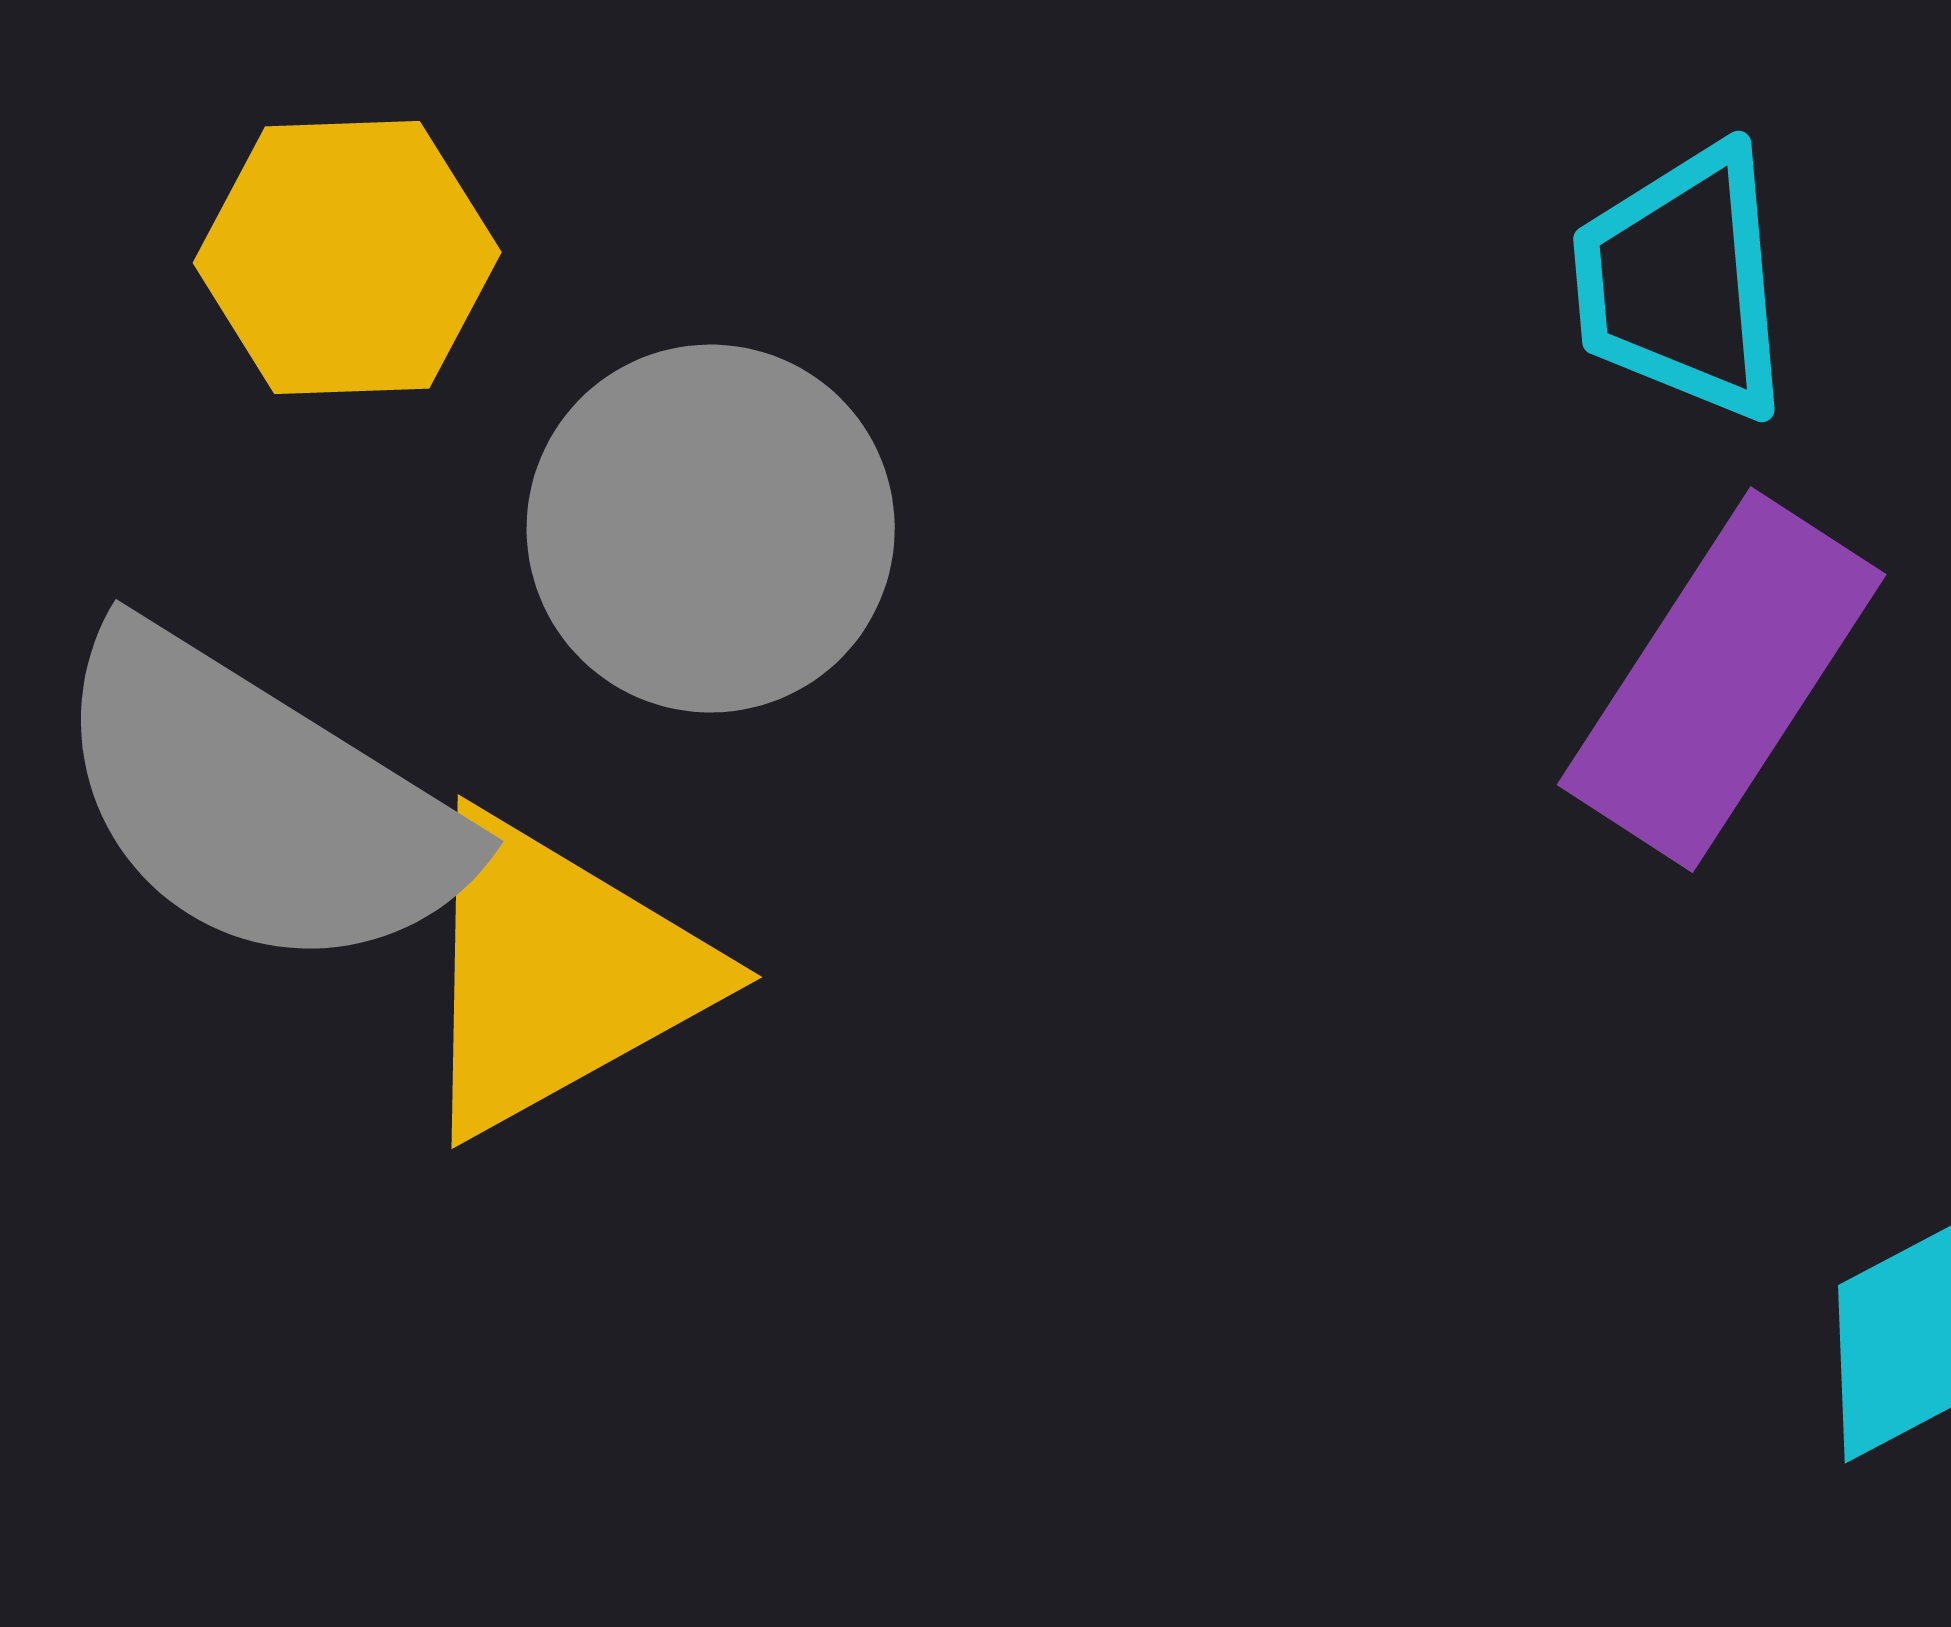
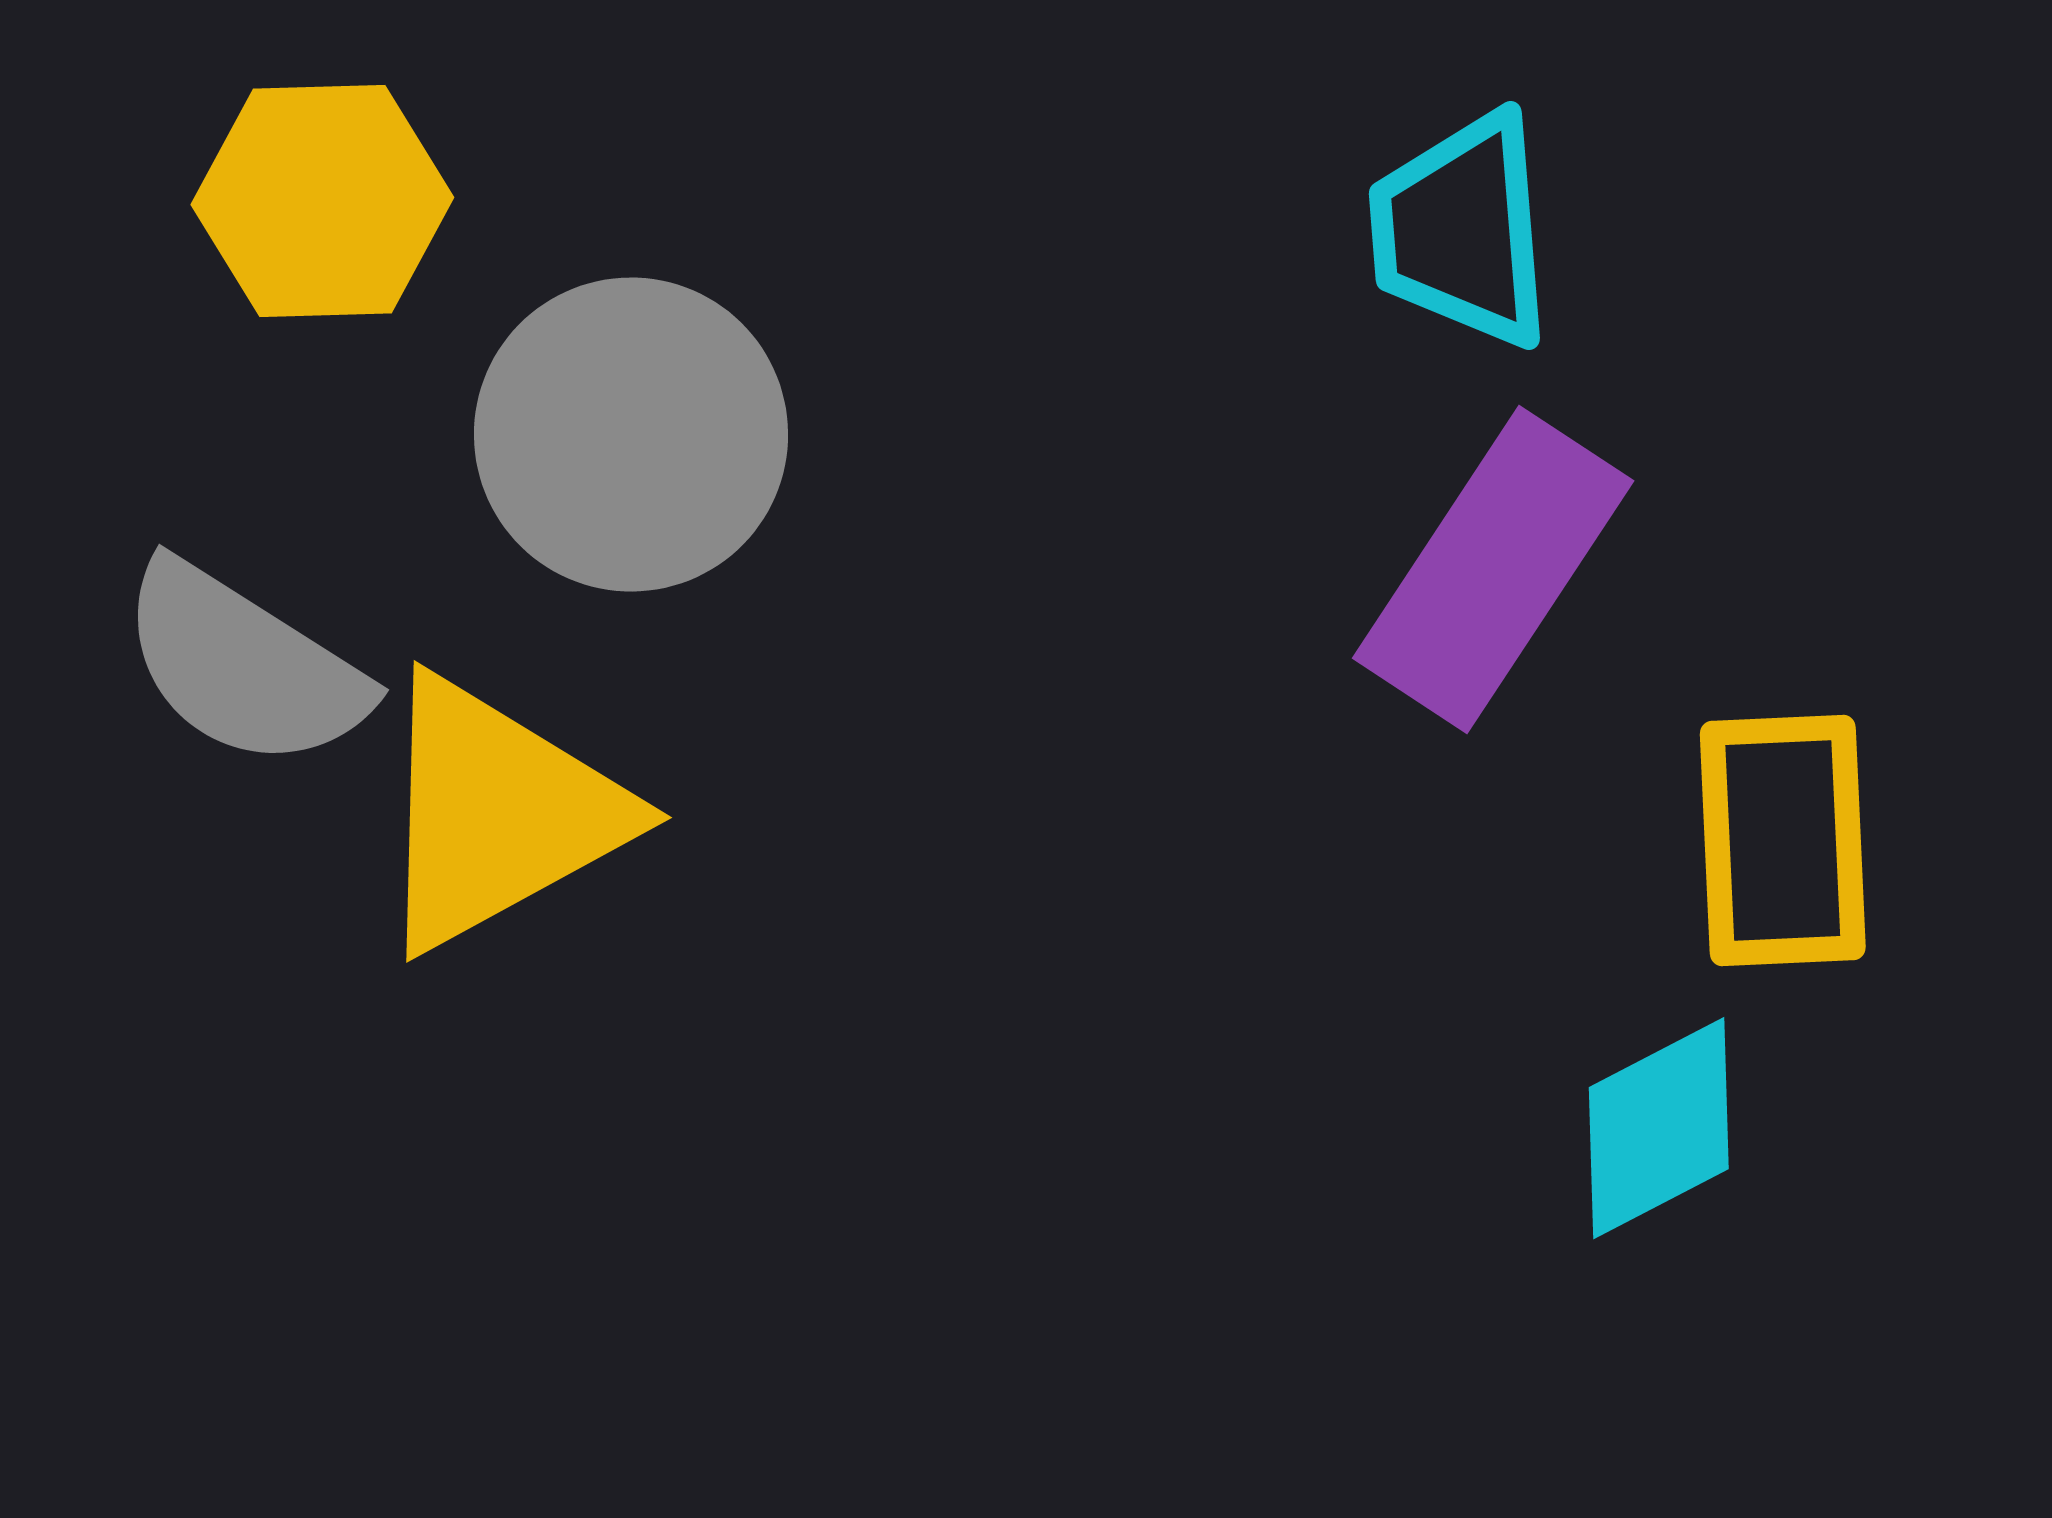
gray semicircle: (258, 802) -> (243, 665), size x0.7

